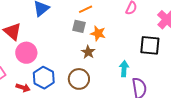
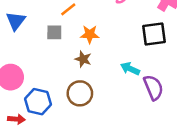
gray square: (79, 26) -> (54, 32), moved
cyan arrow: (124, 69) -> (130, 69), turned -56

